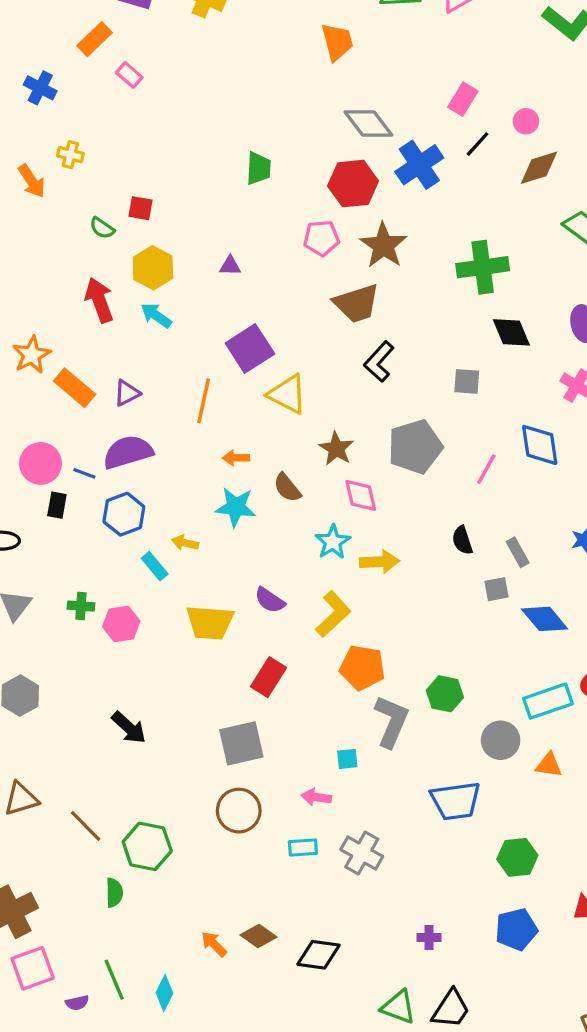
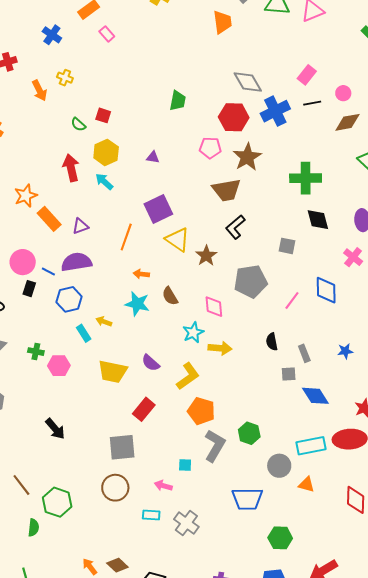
orange trapezoid: (337, 42) -> (222, 22), moved
black line: (478, 144) -> (312, 103), turned 30
brown star: (336, 449) -> (206, 256), moved

